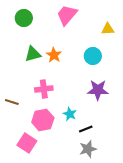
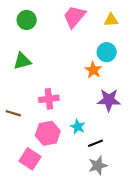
yellow triangle: (108, 29) -> (111, 20), moved
green triangle: (33, 54) -> (22, 61), moved
orange star: (54, 55) -> (93, 70), moved
cyan circle: (93, 56) -> (107, 52), moved

